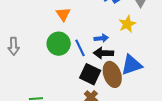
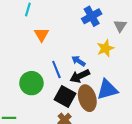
blue arrow: (101, 38) -> (78, 61), turned -144
green circle: (59, 44) -> (31, 83), moved
black arrow: (103, 53) -> (80, 76), turned -30

